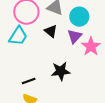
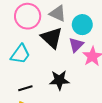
black triangle: (51, 31) -> (52, 38), size x1.6
cyan trapezoid: (18, 36) -> (20, 54), moved

